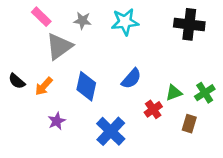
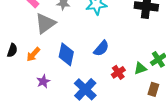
black semicircle: (17, 81) -> (12, 50), turned -112
green triangle: (174, 93) -> (140, 68), moved
brown rectangle: (189, 124) -> (153, 89), moved

